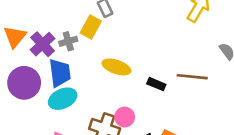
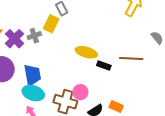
yellow ellipse: (116, 67) -> (86, 52), moved
blue trapezoid: (60, 73) -> (32, 75), moved
cyan ellipse: (63, 99) -> (33, 93), moved, turned 45

